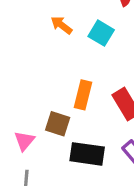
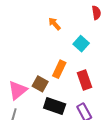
cyan square: (101, 33) -> (81, 44), moved
pink triangle: (24, 141) -> (18, 90), size x1.5

